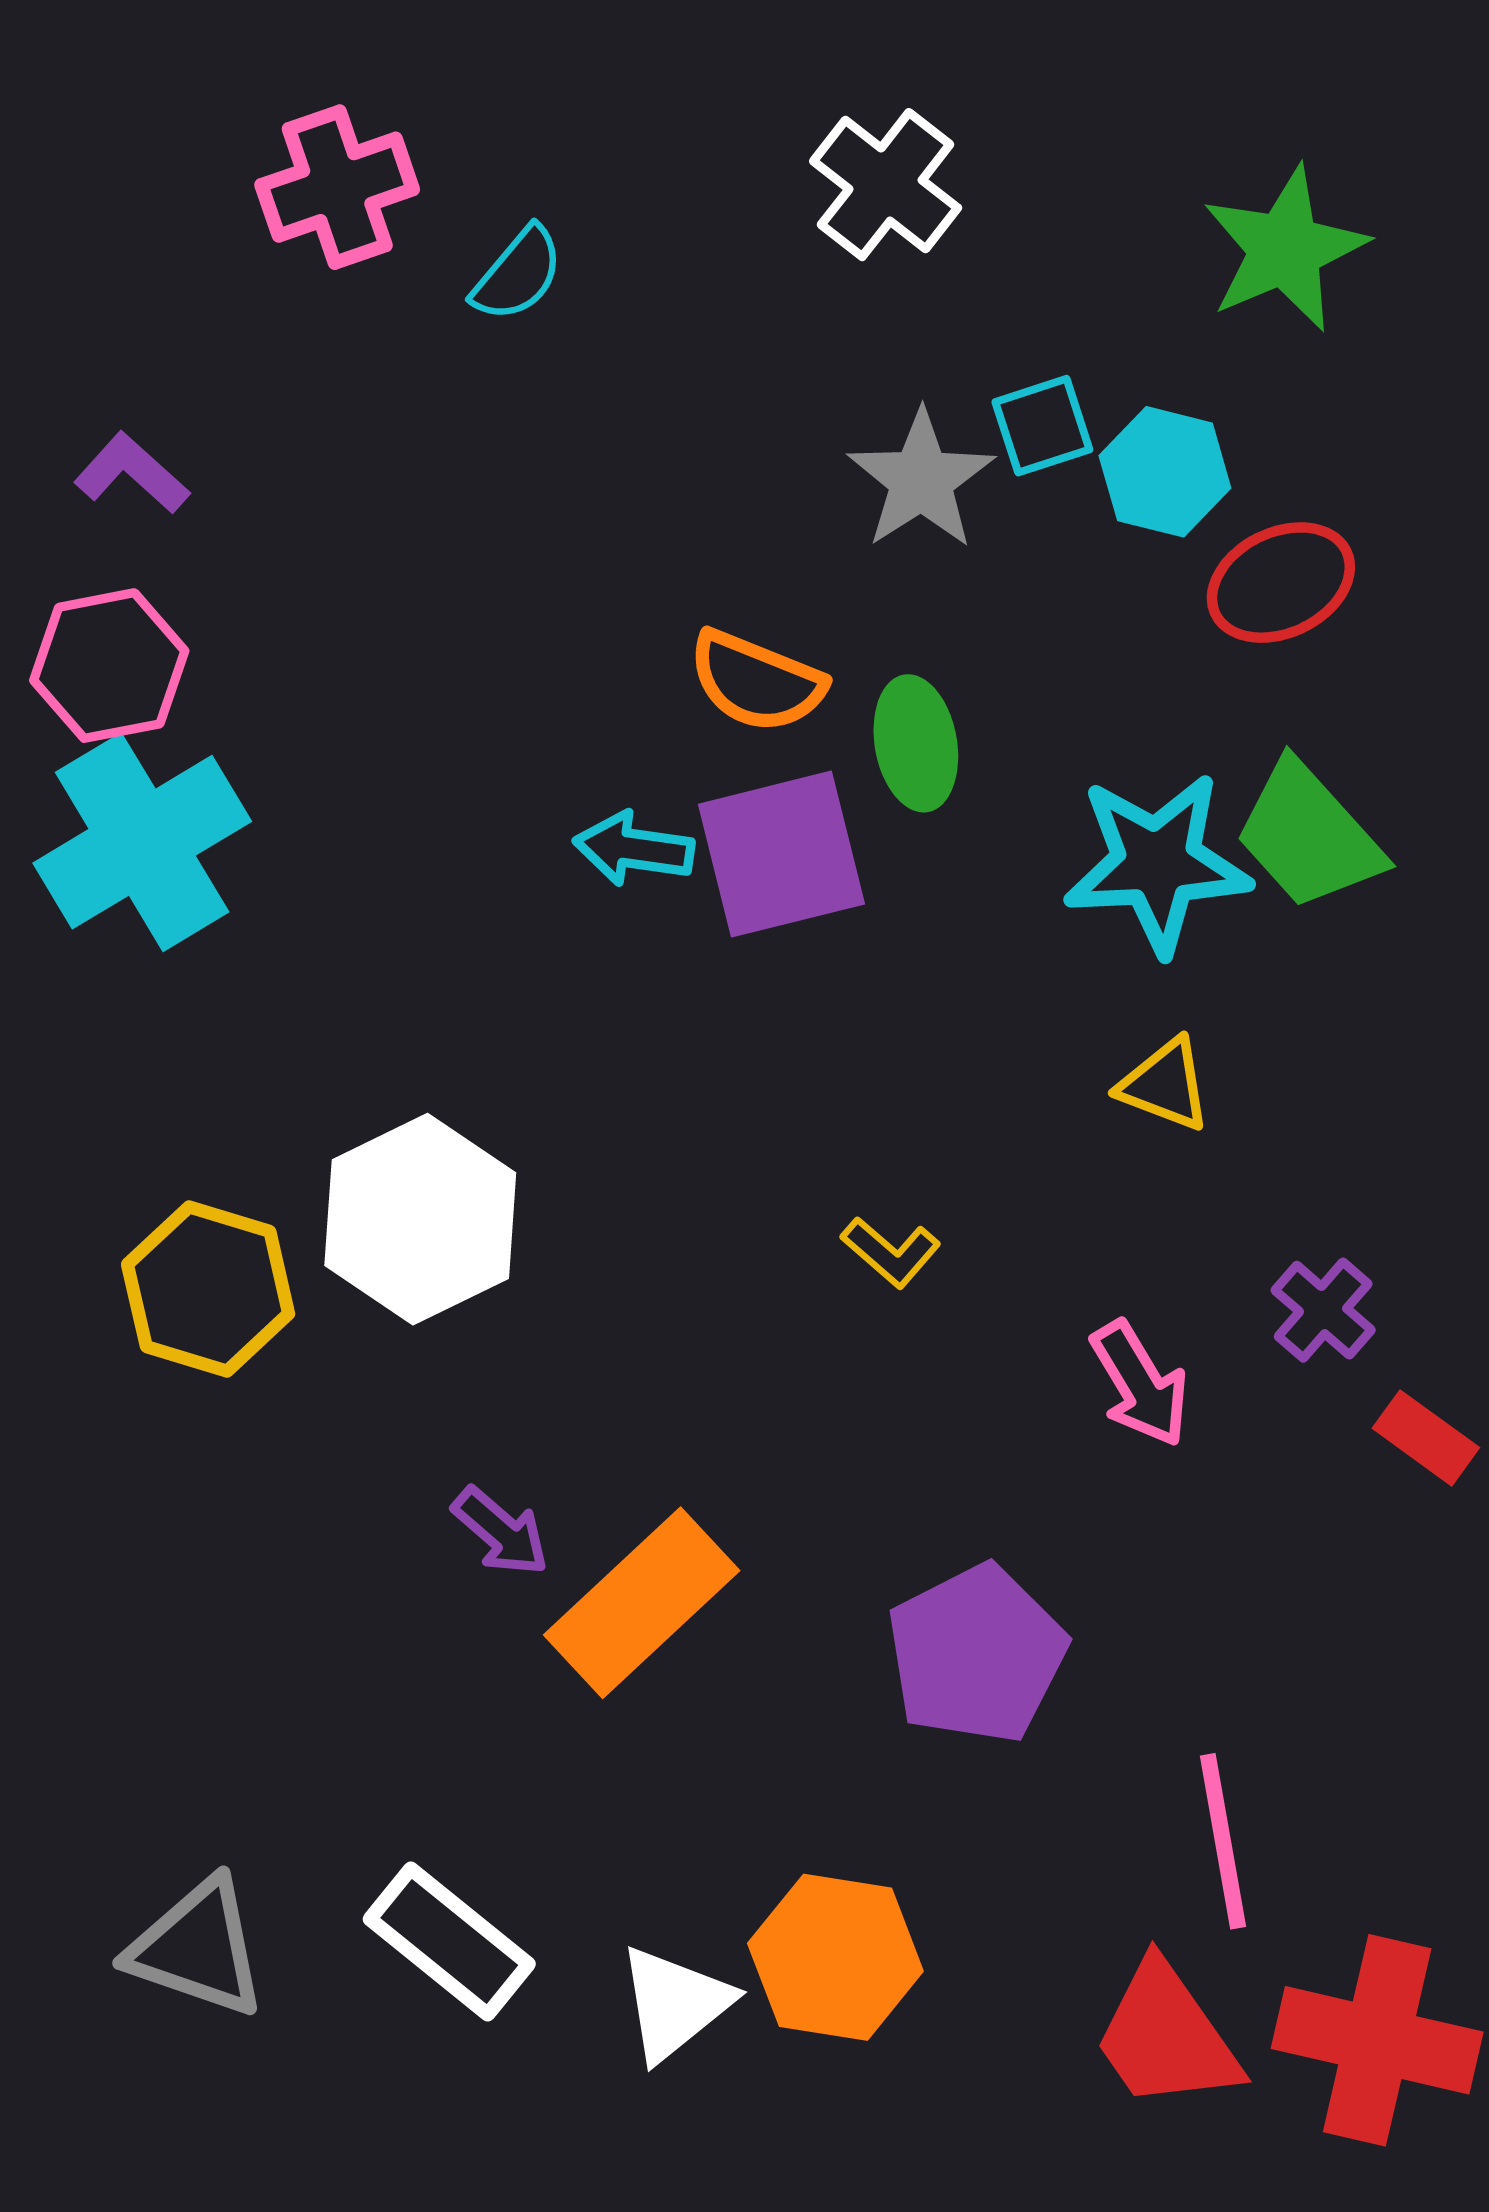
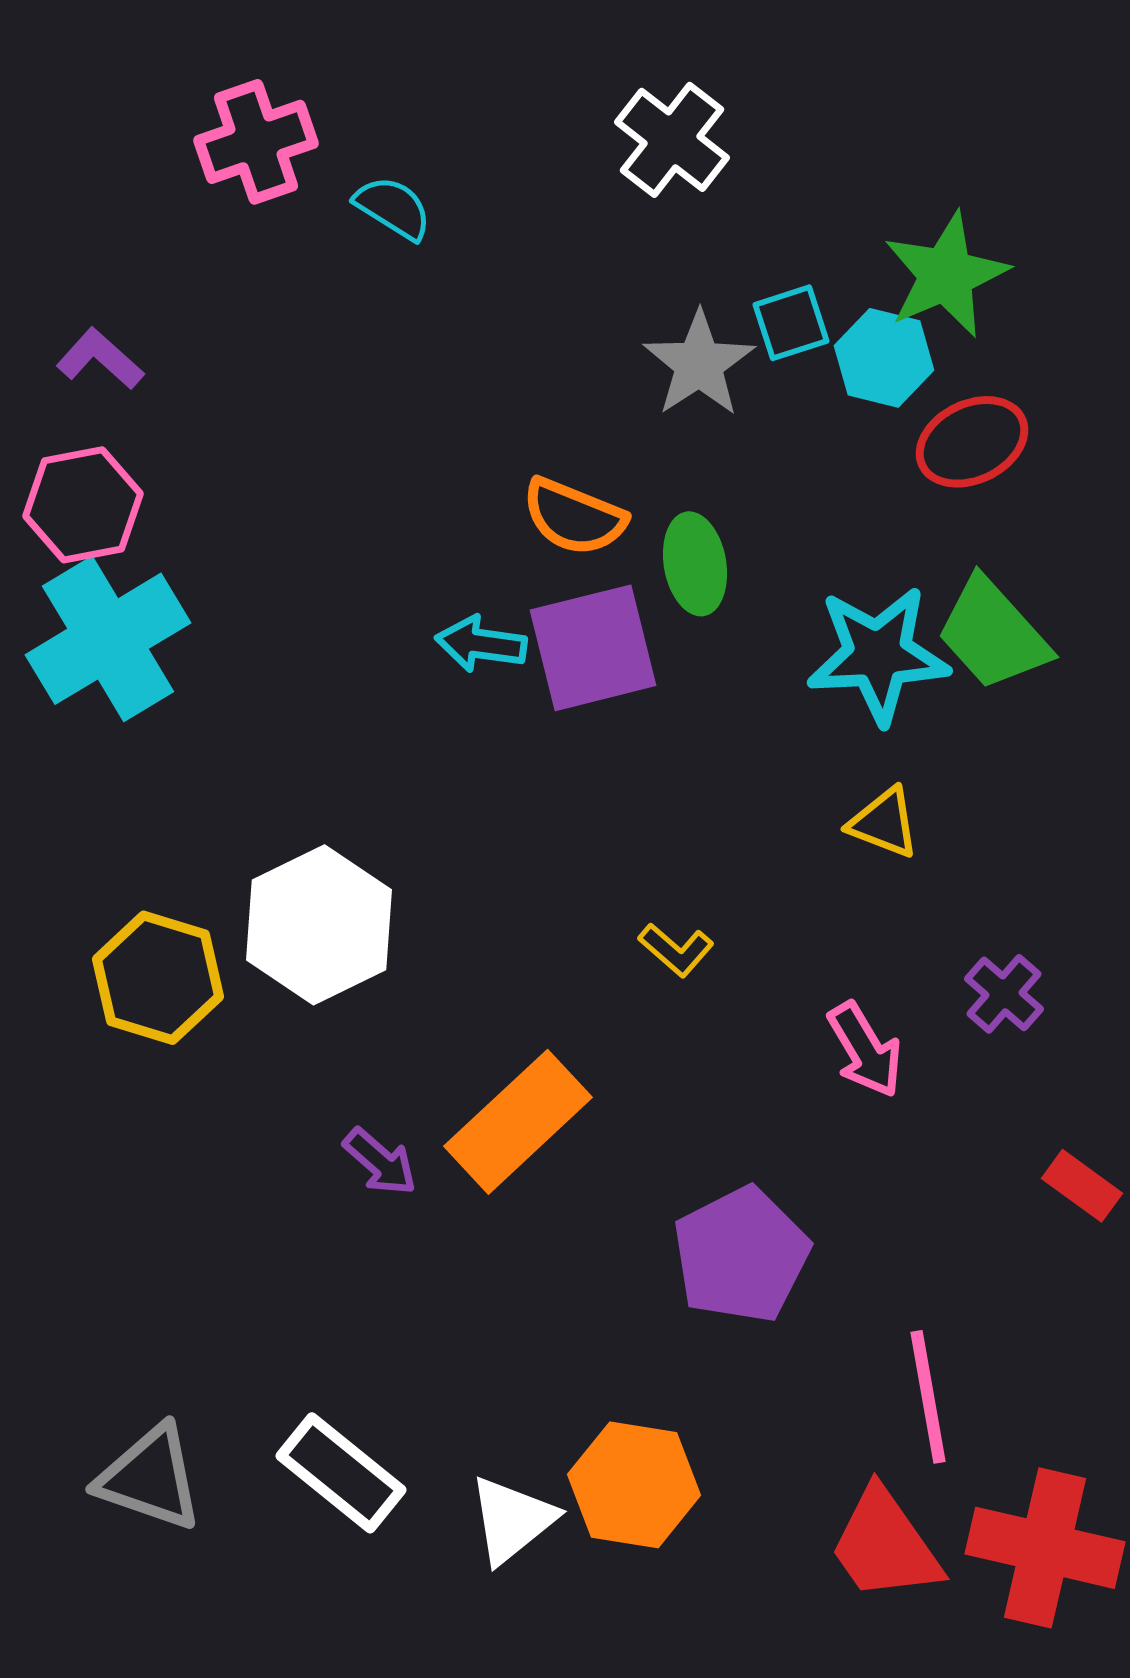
green star: (1285, 249) -> (946, 275), moved
cyan semicircle: (518, 274) -> (393, 208), turned -98
red rectangle: (1426, 1438) -> (1082, 1186), moved
orange rectangle: (642, 1603) -> (518, 1122), moved

